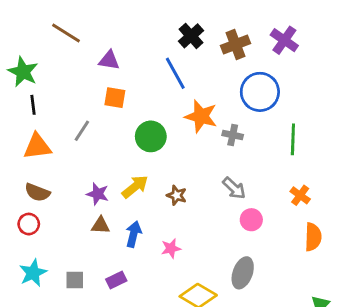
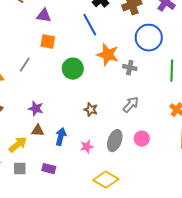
yellow arrow: (135, 187) -> (18, 145), moved
gray arrow: (234, 188) -> (131, 105), turned -90
pink circle: (251, 220) -> (142, 139), moved
gray ellipse: (243, 273) -> (115, 141), moved
purple rectangle: (116, 280) -> (49, 169), turned 40

